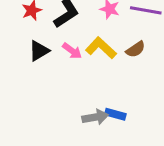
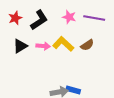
pink arrow: (72, 51) -> (43, 46), turned -32

